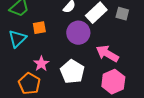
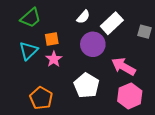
gray square: (122, 14) -> (145, 32), moved
pink star: (41, 64) -> (54, 59), moved

